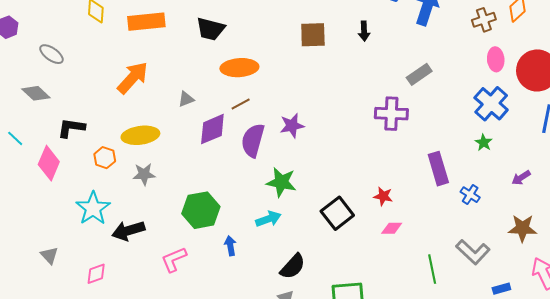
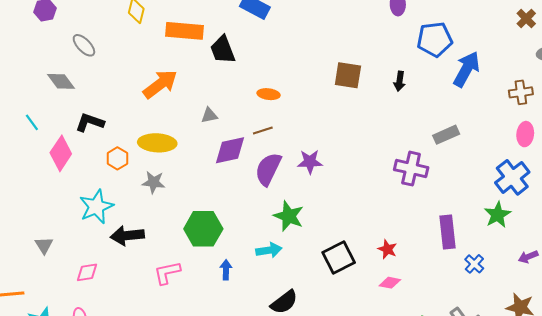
black trapezoid: (211, 29) -> (223, 50), moved, turned 44
orange ellipse: (239, 68) -> (269, 94), size x0.6
green star: (484, 143) -> (497, 215), size x1.5

